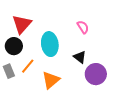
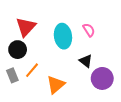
cyan ellipse: (50, 44) -> (63, 36), moved

